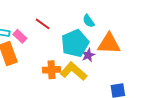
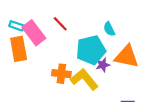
pink rectangle: (20, 36) -> (34, 33), size x1.6

